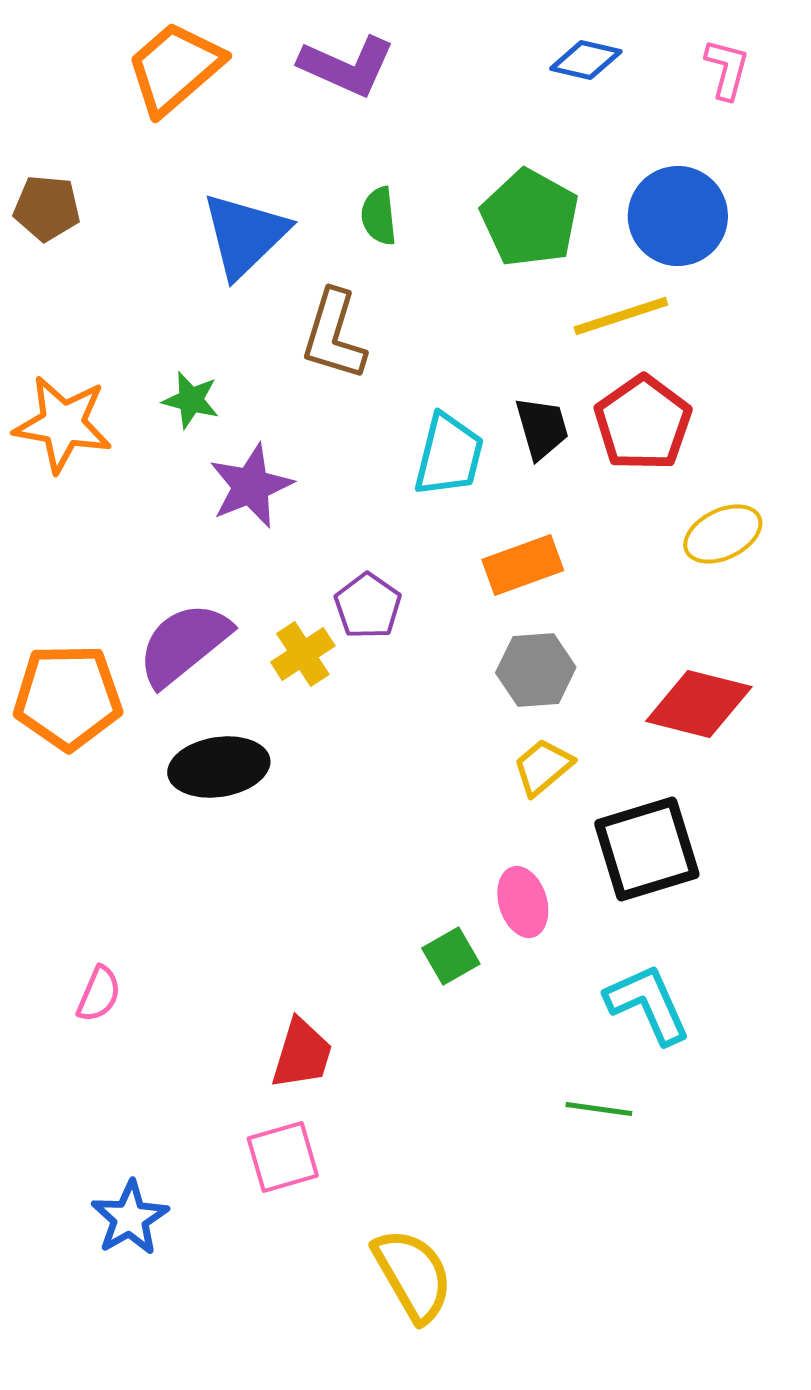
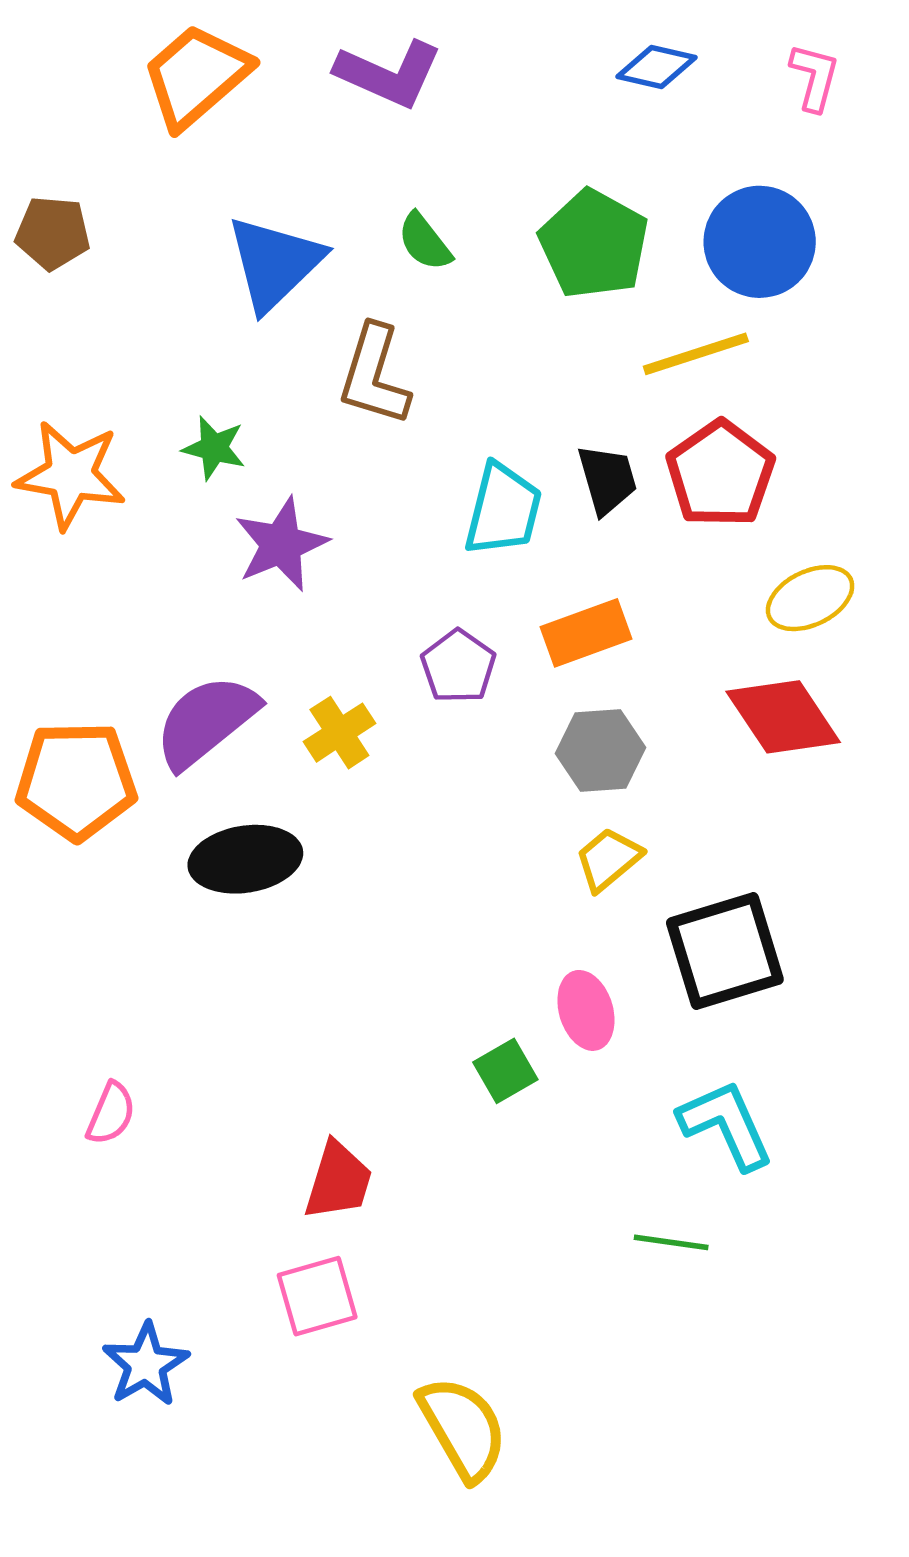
green semicircle: (379, 216) -> (425, 242), turned -32
purple pentagon: (368, 606) -> (458, 666), moved
red diamond: (699, 704) -> (783, 717), moved, turned 42

